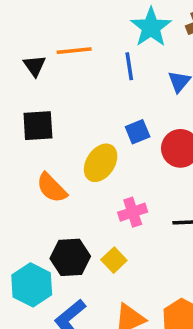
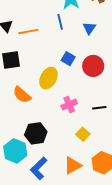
orange line: (74, 51) -> (28, 32), moved
blue square: (138, 132) -> (68, 59), turned -32
yellow square: (114, 260) -> (83, 134), moved

